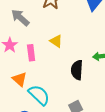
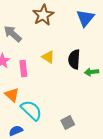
black semicircle: (77, 70) -> (74, 59), moved

